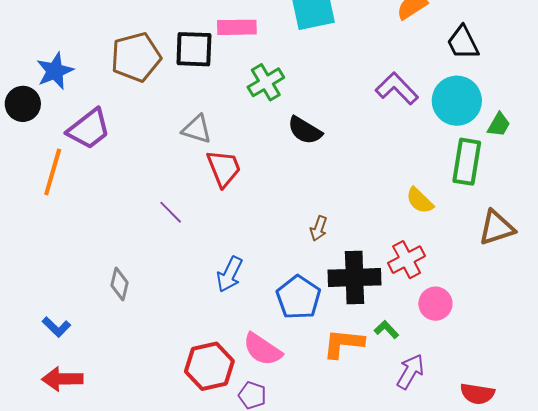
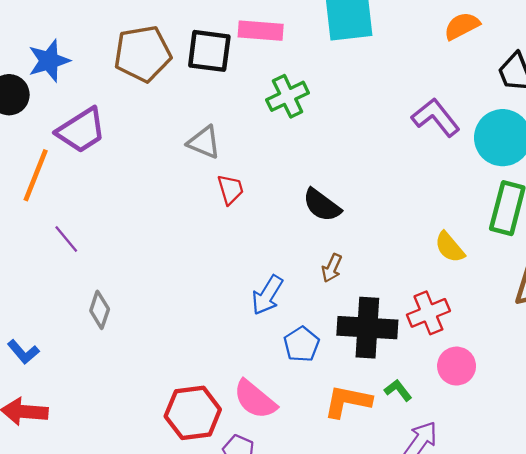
black semicircle: (305, 130) -> (322, 205), moved
red trapezoid: (224, 168) -> (230, 189), size x0.7
purple line: (171, 212) -> (66, 239), moved
blue arrow: (230, 274) -> (267, 295), moved
blue pentagon: (298, 297) -> (302, 344), size x0.7

